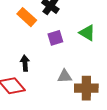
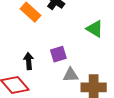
purple square: (55, 38) -> (58, 54), moved

